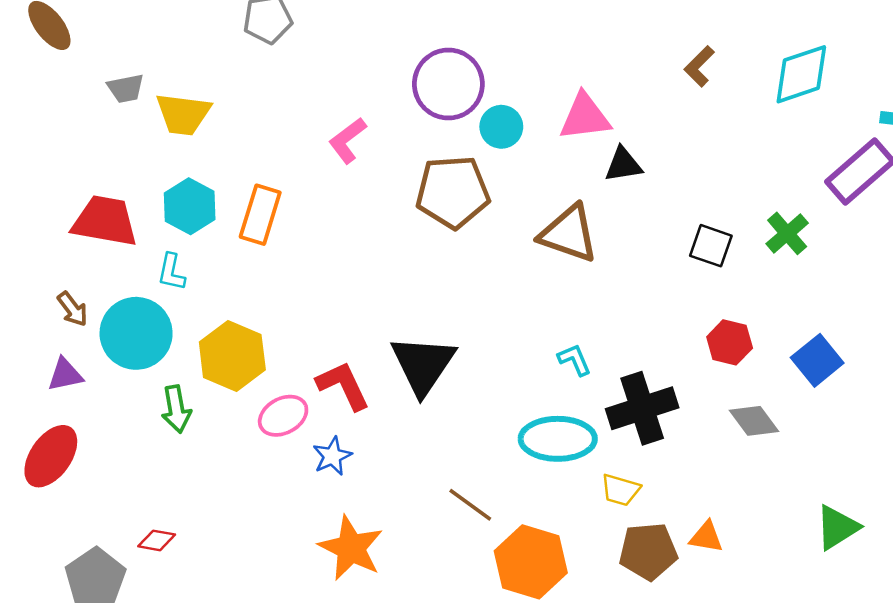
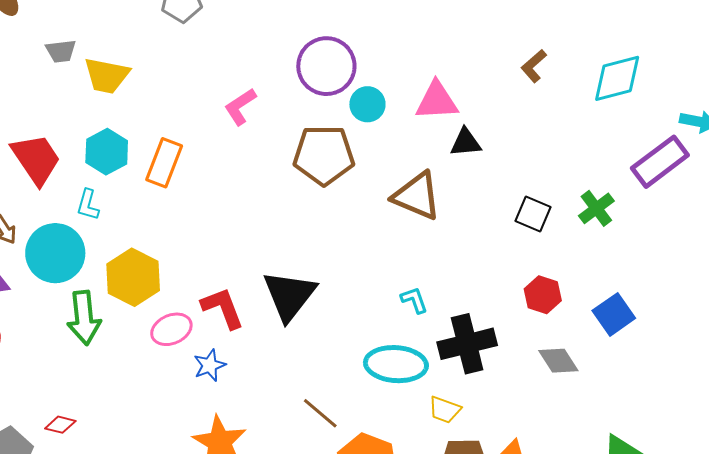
red trapezoid: (105, 221) -> (36, 159), turned 42
green arrow: (176, 409) -> (84, 318), size x1.4

